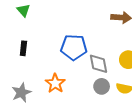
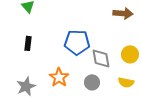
gray circle: (102, 86) -> (92, 82), moved

